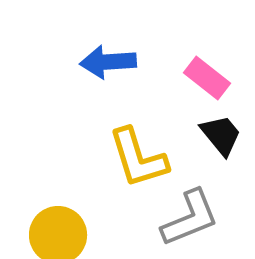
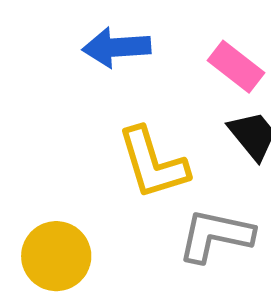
gray L-shape: (190, 218) -> (215, 236), turned -146

